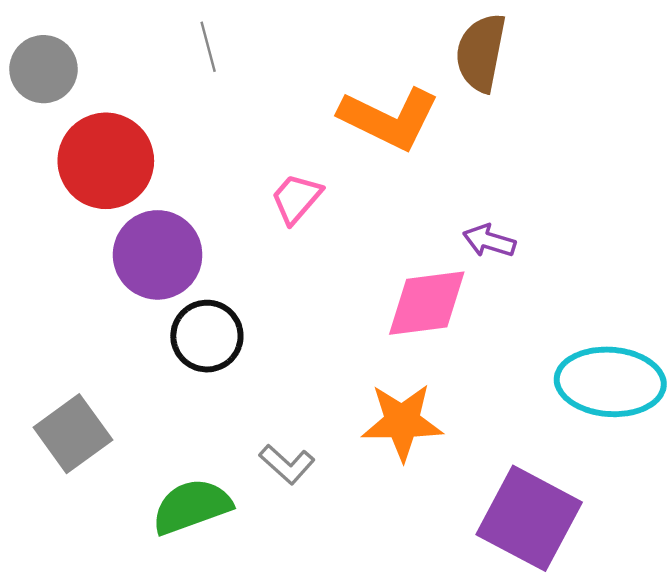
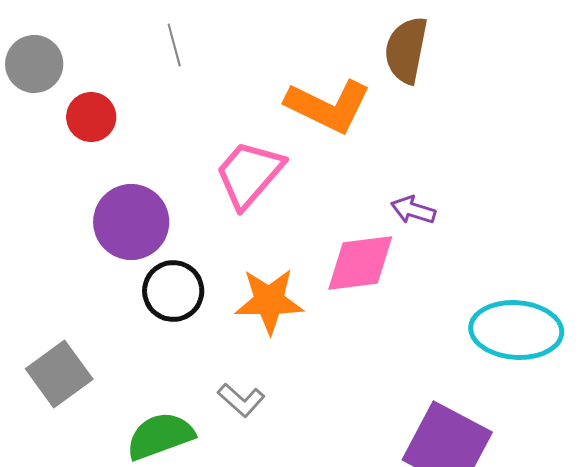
red circle: (106, 161) -> (91, 117), moved, size x0.6
pink trapezoid: (296, 198) -> (249, 174), size x1.6
orange star: (402, 422) -> (269, 301), moved

